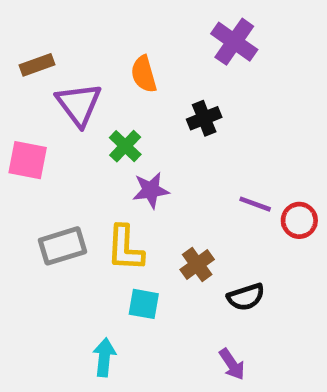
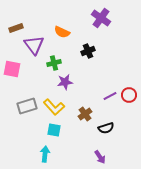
orange semicircle: (144, 74) -> (62, 32), turned -49
green cross: (125, 146) -> (54, 63), turned 32
purple line: (255, 204) -> (110, 96), moved, turned -48
yellow L-shape: (125, 248) -> (54, 107), turned -45
cyan square: (144, 304) -> (54, 130), moved

